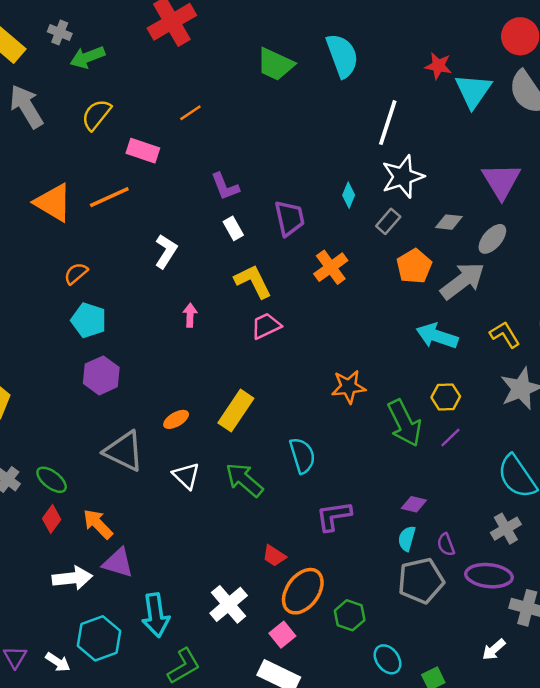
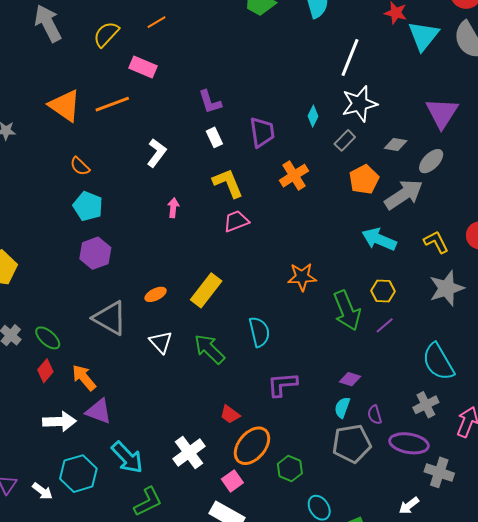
orange line: (190, 113) -> (157, 22), moved
orange semicircle: (76, 273) -> (80, 166), turned -100
cyan arrow: (156, 615) -> (127, 457), turned -39

